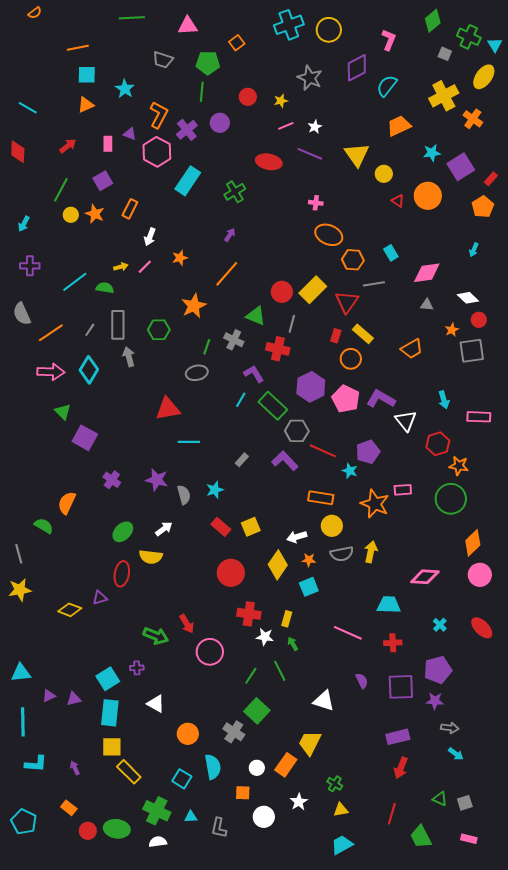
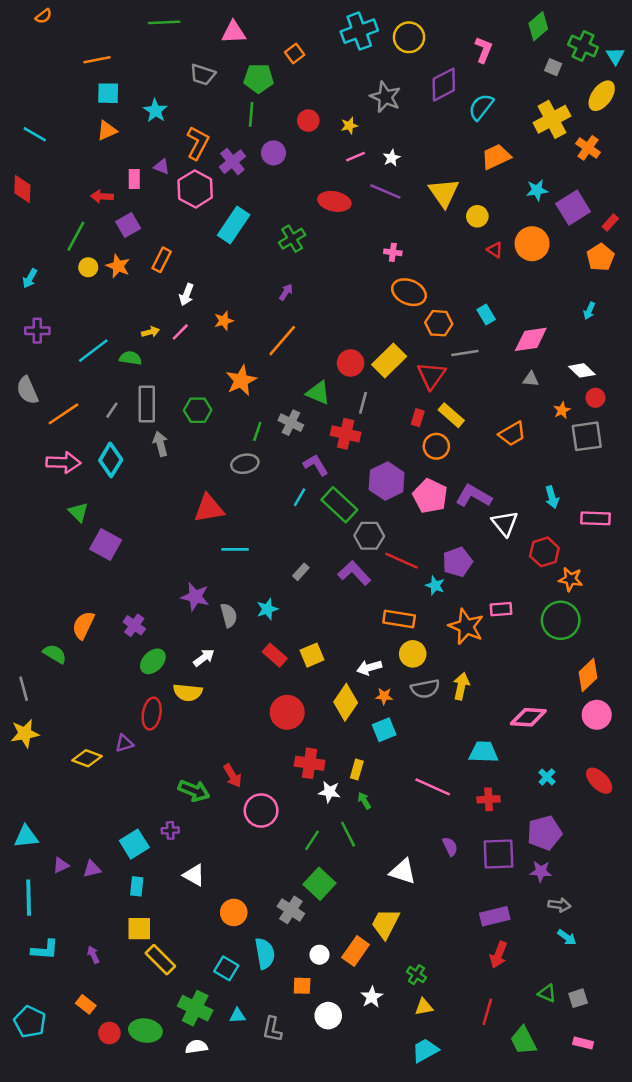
red arrow: (68, 146) -> (102, 196), moved, turned -138
purple cross: (112, 480) -> (134, 625), moved
cyan rectangle: (110, 713) -> (137, 886), size x0.6

